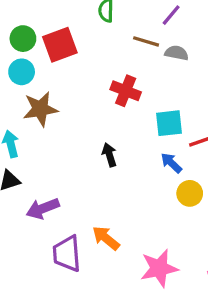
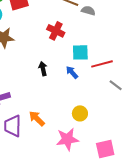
blue arrow: (171, 163) -> (72, 72), moved
yellow circle: (190, 193) -> (80, 113), moved

